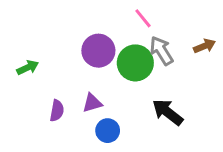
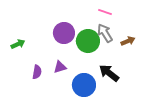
pink line: (143, 18) -> (105, 12), moved, turned -32
brown arrow: (204, 46) -> (128, 41), moved
blue circle: (108, 131) -> (84, 85), moved, size x1.5

